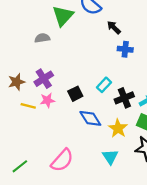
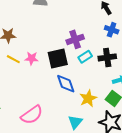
purple cross: (44, 79) -> (75, 39), moved
black square: (75, 94) -> (58, 58), size x1.5
black cross: (124, 98) -> (107, 57), moved

